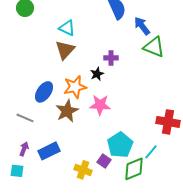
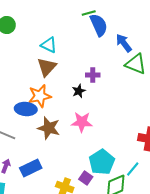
orange star: (75, 87) -> (40, 96), moved
blue ellipse: (44, 92) -> (26, 109), turned 60
brown star: (67, 111) -> (49, 128), turned -30

